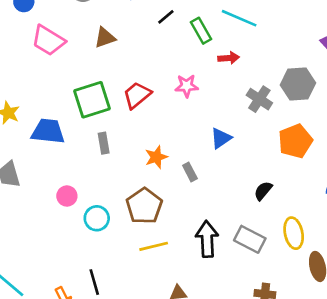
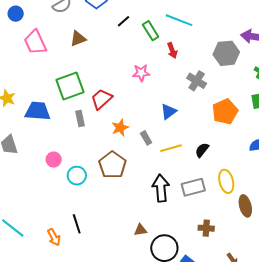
pink trapezoid: (48, 40) -> (35, 42), turned 36
red arrow: (229, 58) -> (172, 51), turned 77
gray hexagon: (298, 84) -> (226, 53), moved
red trapezoid: (137, 95) -> (102, 99), moved
gray rectangle: (250, 239) -> (193, 187), turned -40
yellow line: (154, 246) -> (171, 148), moved

